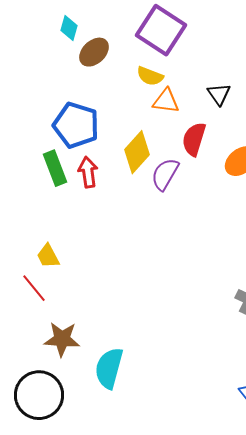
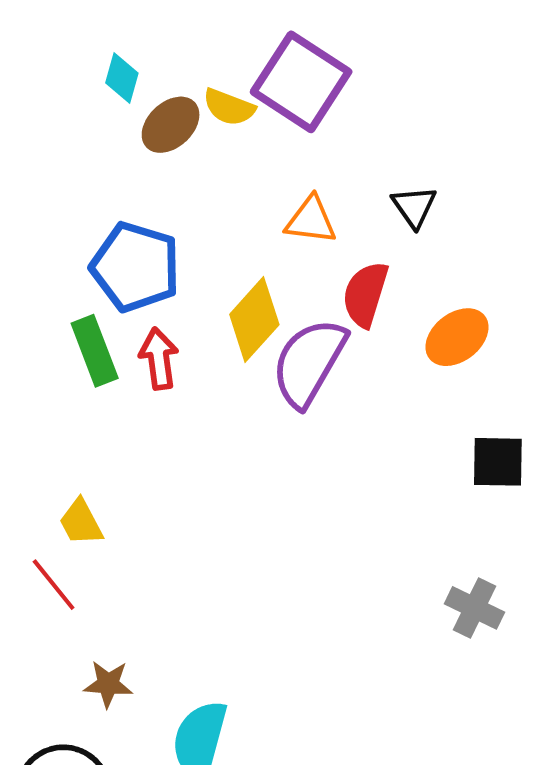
yellow semicircle: (150, 76) -> (229, 107), moved
purple semicircle: (165, 174) -> (309, 362), size x1.4
brown star: (62, 339) -> (108, 684), size x0.7

